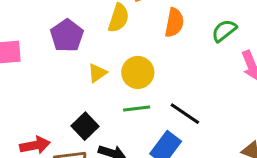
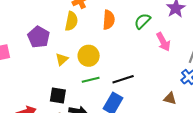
black line: (185, 114) -> (123, 79), turned -45
black square: (85, 126) -> (58, 96), turned -30

